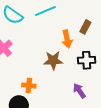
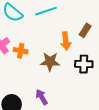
orange cross: (29, 86) -> (21, 51), moved
purple arrow: (79, 91) -> (42, 97), moved

